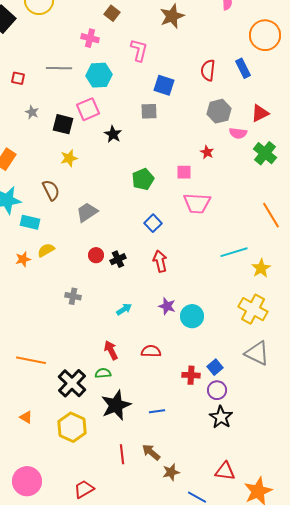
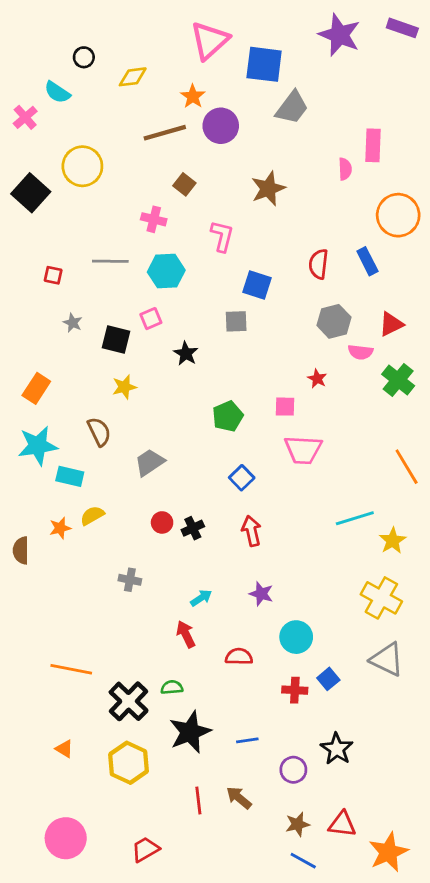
pink square: (88, 109) -> (151, 319), size x0.7
cyan circle: (192, 316) -> (296, 637), moved
red arrow: (111, 350) -> (186, 634), moved
purple circle: (217, 390) -> (293, 770), moved
brown star: (171, 472) -> (298, 824), moved

